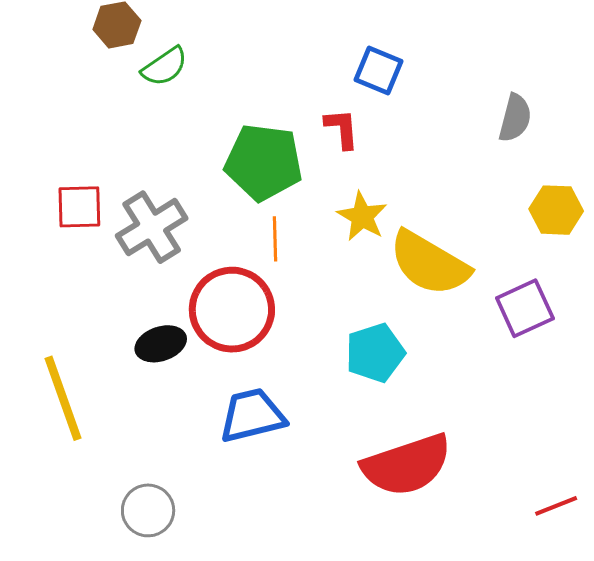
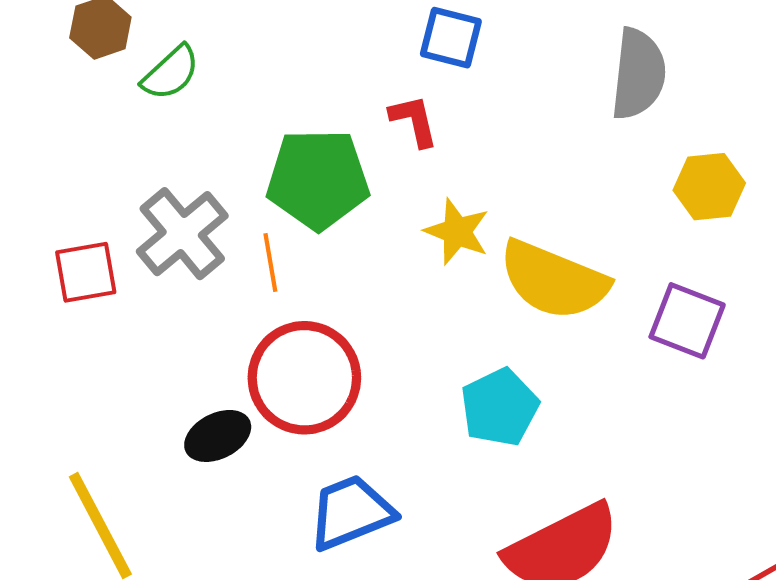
gray semicircle: (515, 118) -> (638, 74), size x1.4
gray cross: (152, 227) -> (182, 234), moved
orange line: (275, 239) -> (270, 263), moved
purple square: (525, 308) -> (687, 321), turned -36

